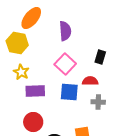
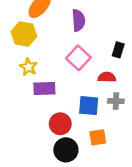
blue square: (69, 92) -> (89, 106), moved
red circle: (33, 122) -> (60, 124), moved

